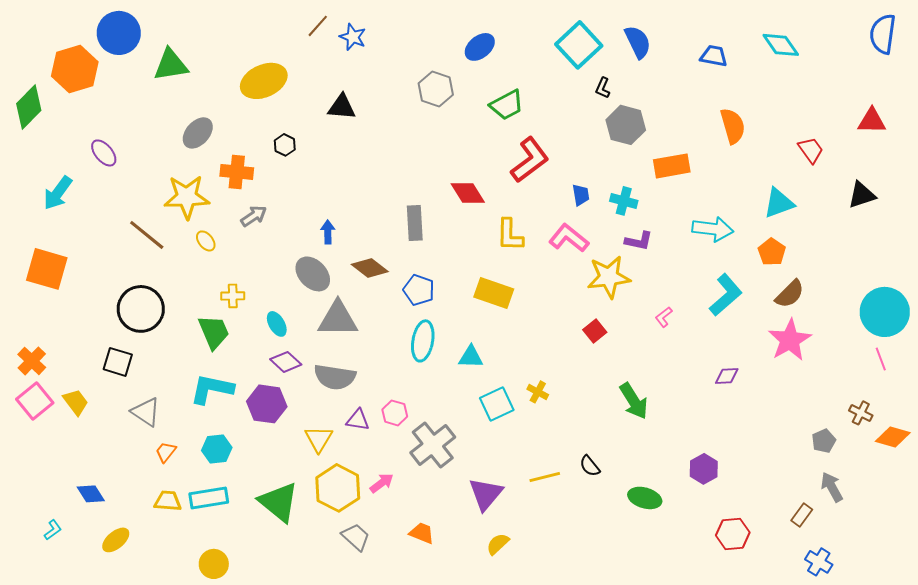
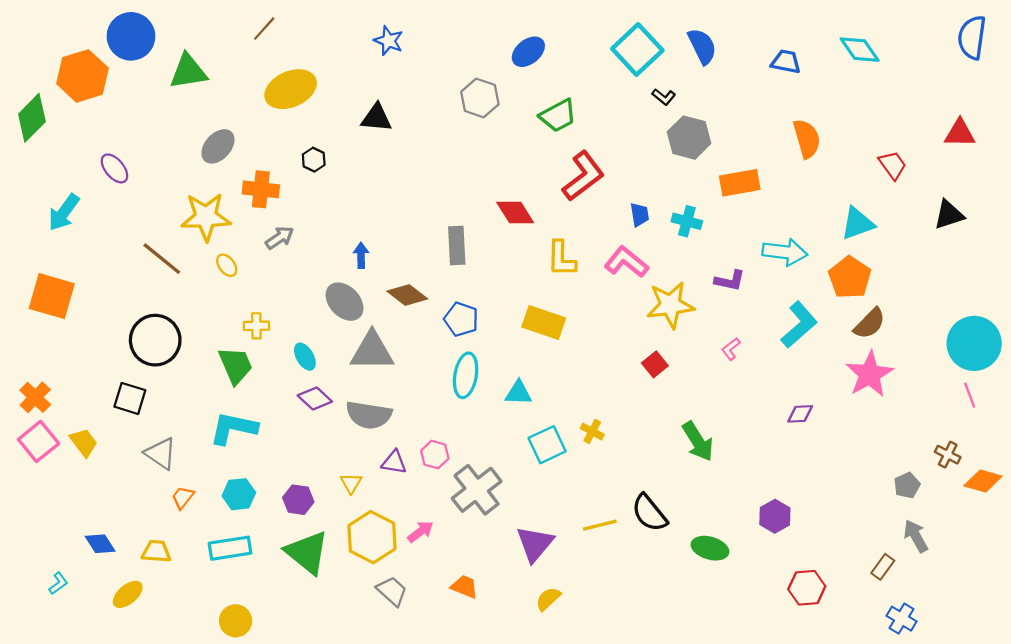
brown line: (318, 26) -> (264, 29), moved
black L-shape: (603, 88) -> (664, 97), turned -75
purple L-shape: (639, 241) -> (730, 281), moved
orange pentagon: (772, 252) -> (850, 277), size x1.4
purple hexagon: (267, 404) -> (298, 500), moved, size x0.7
yellow triangle: (319, 439) -> (351, 483), size x0.7
black semicircle: (590, 466) -> (649, 513), size x1.6
yellow trapezoid: (168, 501) -> (156, 551), moved

